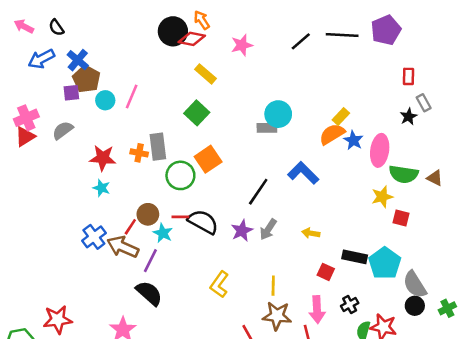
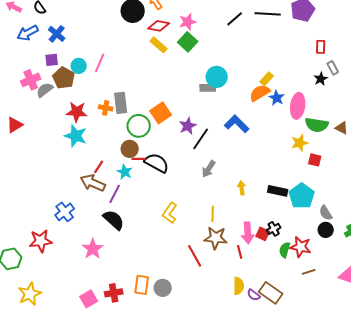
red diamond: (192, 39) -> (159, 26), moved
brown pentagon: (86, 79) -> (64, 78), moved
green square: (197, 113) -> (188, 42), moved
pink cross: (26, 118) -> (31, 80), moved
red triangle: (25, 137) -> (15, 125), moved
cyan star: (102, 188) -> (76, 136), size x1.6
brown circle: (148, 214) -> (130, 149), moved
purple star: (242, 231) -> (188, 126), moved
yellow arrow: (311, 233) -> (242, 188), moved, turned 72
blue cross: (94, 237) -> (65, 212), moved
red square: (326, 272) -> (263, 234), moved
gray semicircle: (415, 284) -> (326, 213), size x0.7

